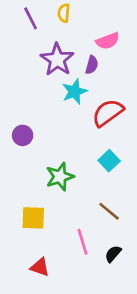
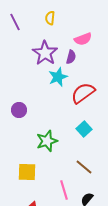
purple line: (31, 18) -> (15, 22), moved

